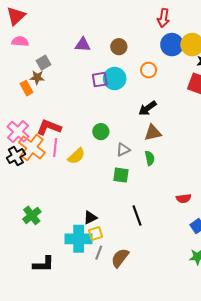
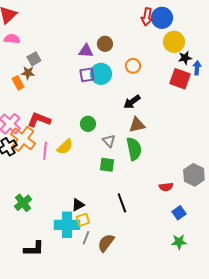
purple triangle: (83, 45) -> (86, 51), moved
blue circle: (172, 45) -> (162, 18), moved
pink line: (55, 148) -> (45, 151), moved
gray triangle: (123, 150) -> (109, 141), turned -48
green semicircle: (150, 158) -> (134, 149), size x1.6

